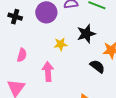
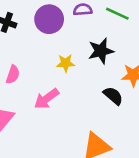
pink arrow: (48, 72) -> (47, 99), turned -126

